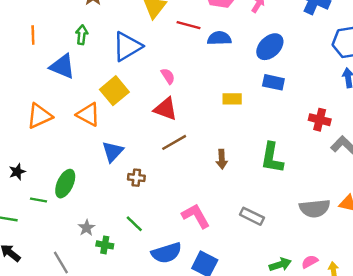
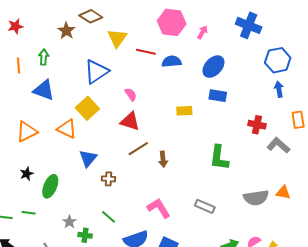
green arrow: (82, 35) -> (44, 57), moved
brown arrow: (222, 159) -> (163, 159), moved
black star: (17, 172) -> (27, 174), moved
green line: (38, 200) -> (29, 213), moved

